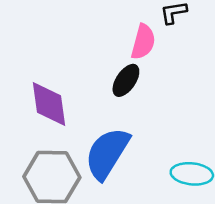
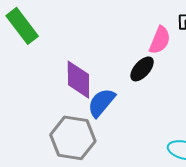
blue semicircle: (107, 153) -> (101, 103), moved, size x0.7

